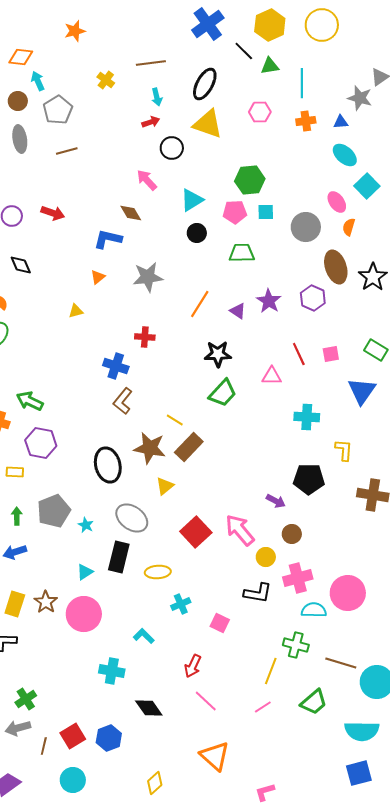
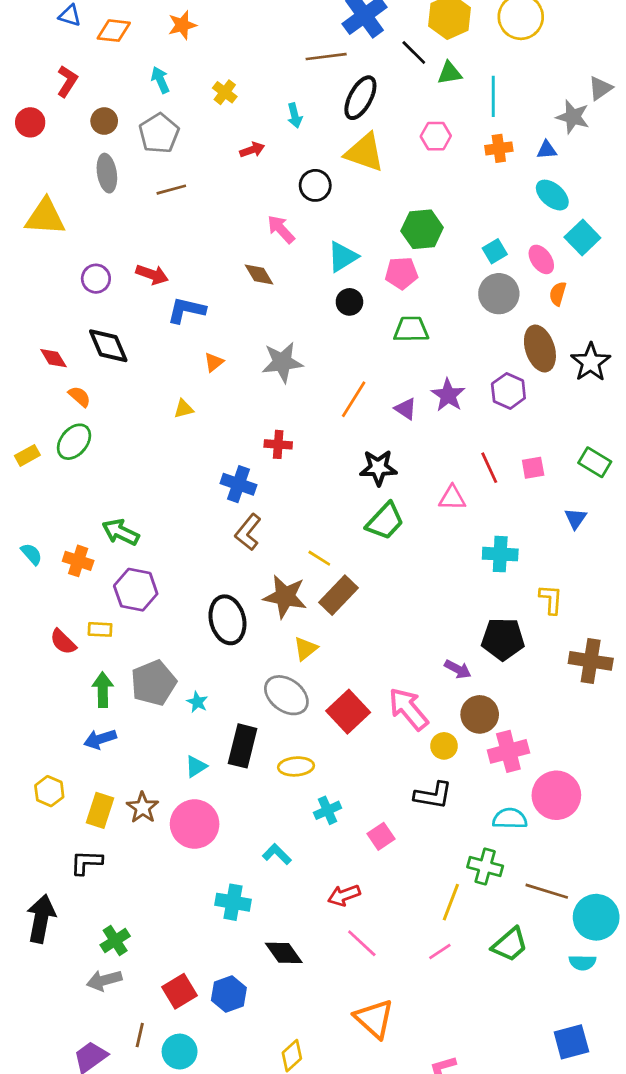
orange diamond: (21, 57) -> (114, 31), moved
brown line: (151, 63) -> (326, 57), moved
cyan arrow: (38, 81) -> (160, 80), moved
red arrow: (151, 122) -> (252, 150), moved
cyan square: (266, 212) -> (495, 251), moved, turned -30
blue L-shape: (108, 239) -> (186, 310), moved
black diamond: (21, 265) -> (108, 346), size x1.4
blue triangle: (362, 391) -> (576, 518), size x0.6
green arrow: (17, 516) -> (103, 690), size x1.4
gray ellipse: (132, 518) -> (286, 695), moved
brown circle: (292, 534) -> (480, 714), size x1.4
pink cross: (298, 578) -> (508, 751), moved
pink square: (220, 623) -> (381, 836), turned 30
red arrow: (193, 666) -> (344, 895), turned 45
cyan semicircle: (362, 731) -> (582, 962), moved, size x0.6
brown line: (44, 746) -> (140, 1035), moved

